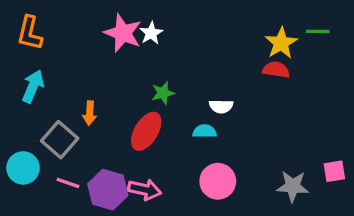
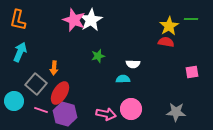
white star: (151, 33) -> (91, 20), size x1.6
red ellipse: (146, 131) -> (60, 93), moved
pink square: (334, 171) -> (192, 72), moved
pink arrow: (145, 190) -> (106, 114), moved

